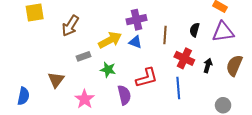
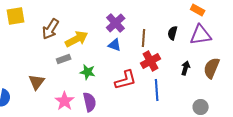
purple cross: (136, 20) -> (116, 23), turned -30
yellow arrow: (110, 40) -> (77, 39), moved
red cross: (184, 58) -> (151, 61), moved, turned 36
purple semicircle: (124, 95) -> (90, 102), moved

